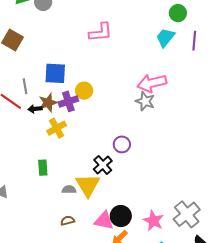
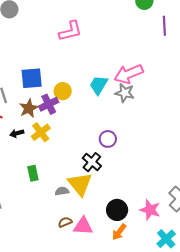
cyan trapezoid: (165, 38) -> (99, 85), moved
black arrow: (35, 109) -> (17, 133), moved
pink triangle: (104, 221) -> (83, 226), moved

